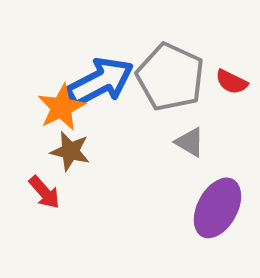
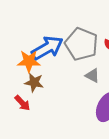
orange star: (61, 107) -> (29, 61), turned 30

